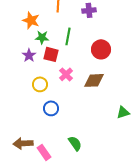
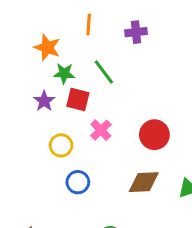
green line: (68, 36) -> (104, 72), turned -48
red circle: (101, 49) -> (154, 135), moved
brown diamond: (94, 80) -> (144, 182), moved

